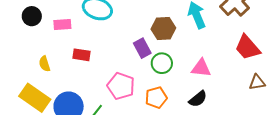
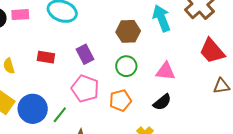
pink rectangle: (62, 24) -> (20, 15), moved
purple rectangle: (142, 48) -> (85, 54), moved

